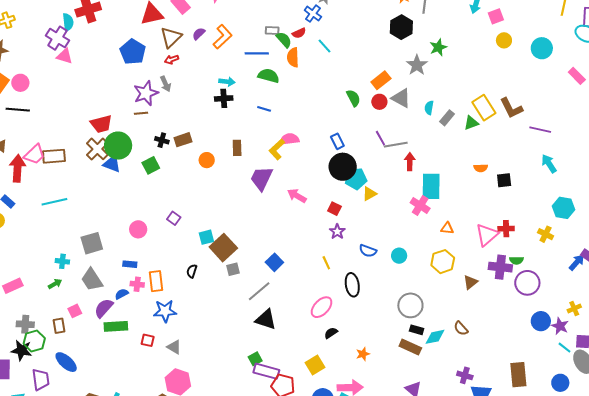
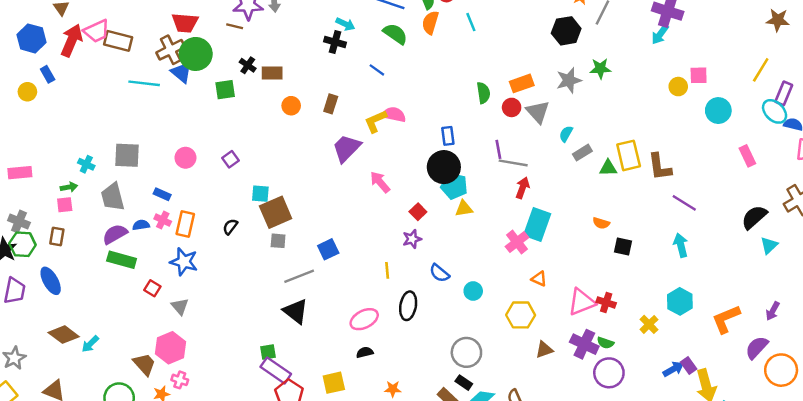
pink square: (496, 16) -> (699, 75), moved
cyan line: (54, 202) -> (144, 83), moved
pink square: (75, 311) -> (65, 205), moved

